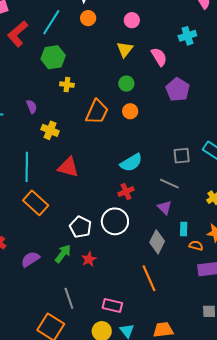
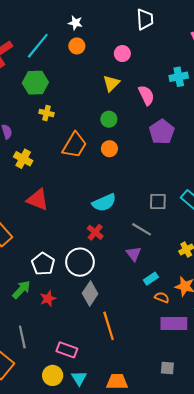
red cross: (126, 192) -> (95, 232), turned -35
cyan rectangle: (184, 229) -> (151, 279), turned 48
gray diamond: (157, 242) -> (90, 294), moved

